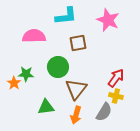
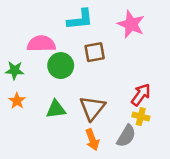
green circle: (58, 67) -> (61, 66), moved
green star: (26, 74) -> (15, 70), moved
green triangle: (46, 107) -> (56, 109), moved
orange arrow: (76, 115) -> (92, 140), turned -36

